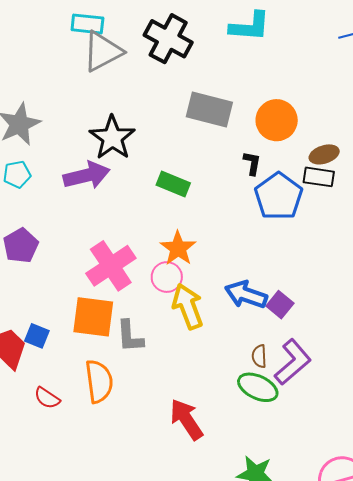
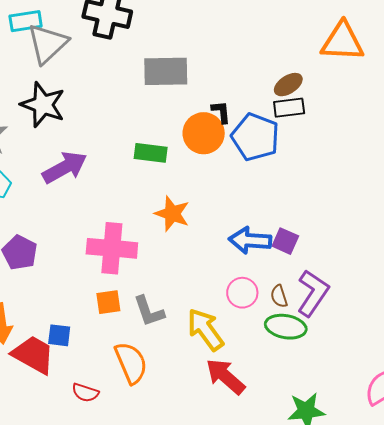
orange circle: (277, 120) -> (204, 133), moved
black star: (112, 138) -> (43, 105), moved
pink cross: (111, 266) -> (112, 248), turned -36
pink circle: (167, 277) -> (242, 293), moved
yellow arrow: (188, 306) -> (206, 329), moved
orange square: (93, 317) -> (108, 302), size x0.6

